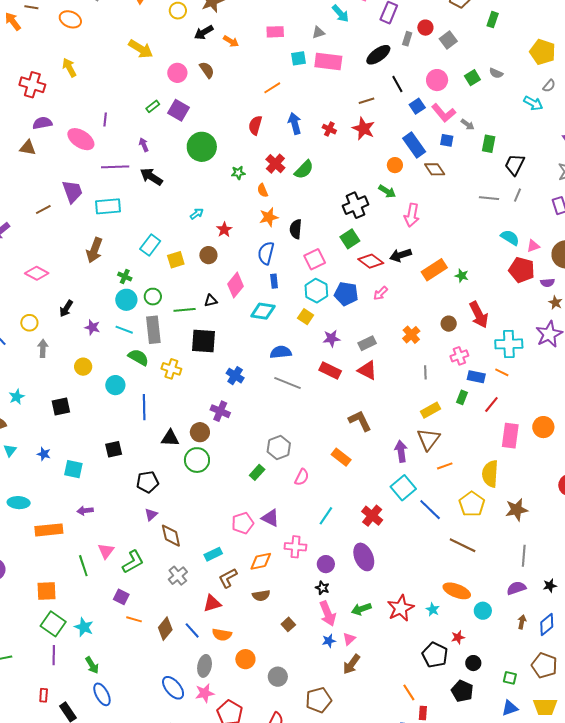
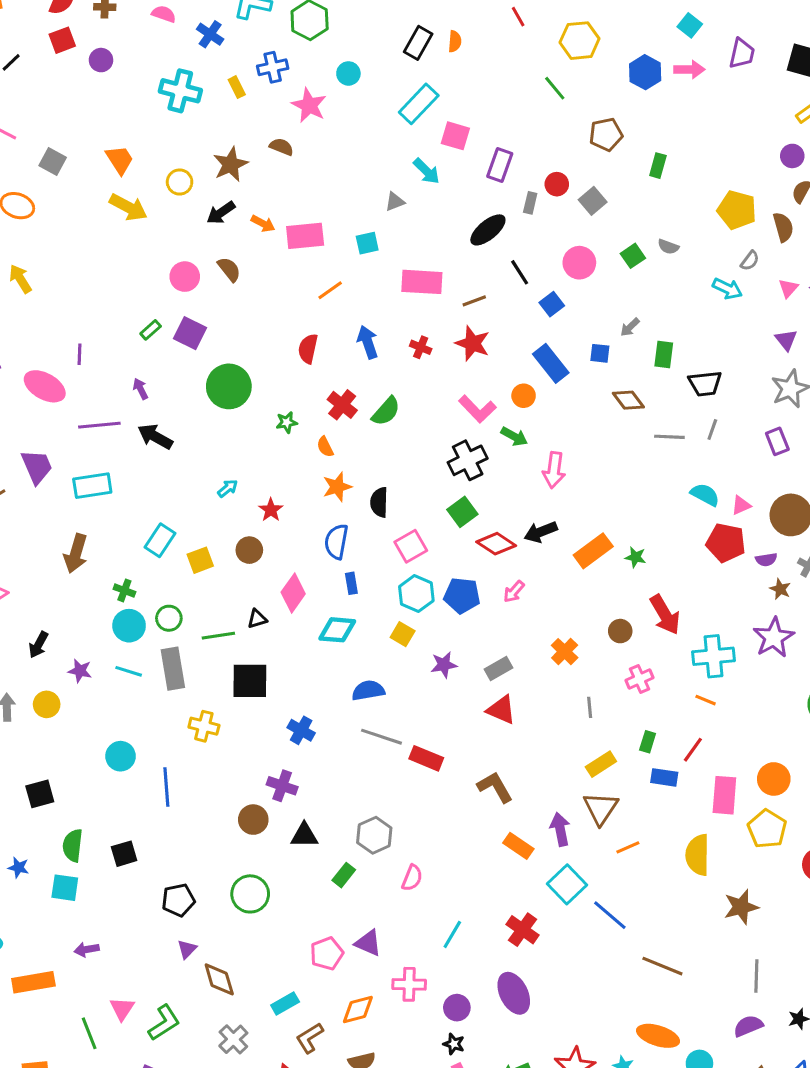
pink rectangle: (275, 32) -> (305, 236), moved, size x1.4
yellow arrow: (141, 49) -> (128, 207), moved
pink rectangle: (328, 62) -> (422, 282), moved
pink L-shape: (444, 113) -> (477, 409), moved
gray arrow: (468, 124) -> (630, 327), turned 104
black trapezoid: (515, 165) -> (705, 384), turned -120
brown diamond: (435, 169) -> (628, 400), moved
green semicircle: (138, 357) -> (73, 845), moved, turned -110
yellow circle: (83, 367) -> (47, 704), moved
red rectangle: (330, 370) -> (426, 758), moved
blue rectangle: (476, 377) -> (664, 777), moved
black triangle: (170, 438) -> (304, 835), moved
orange rectangle: (341, 457) -> (518, 846), moved
green circle: (197, 460) -> (250, 894), moved
yellow pentagon: (472, 504) -> (767, 829), moved

